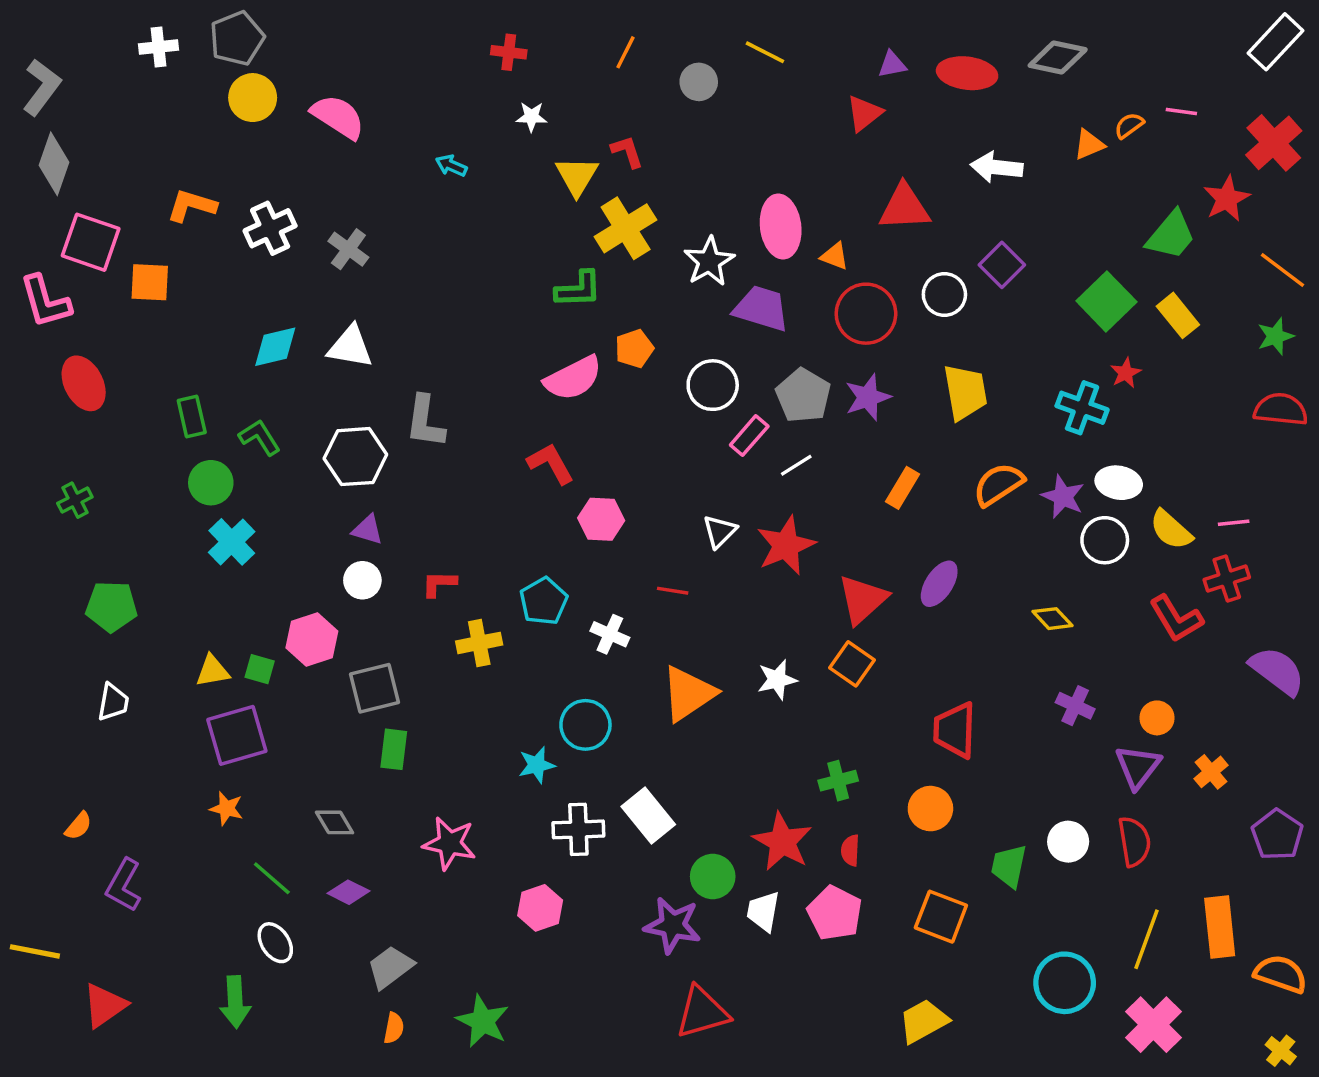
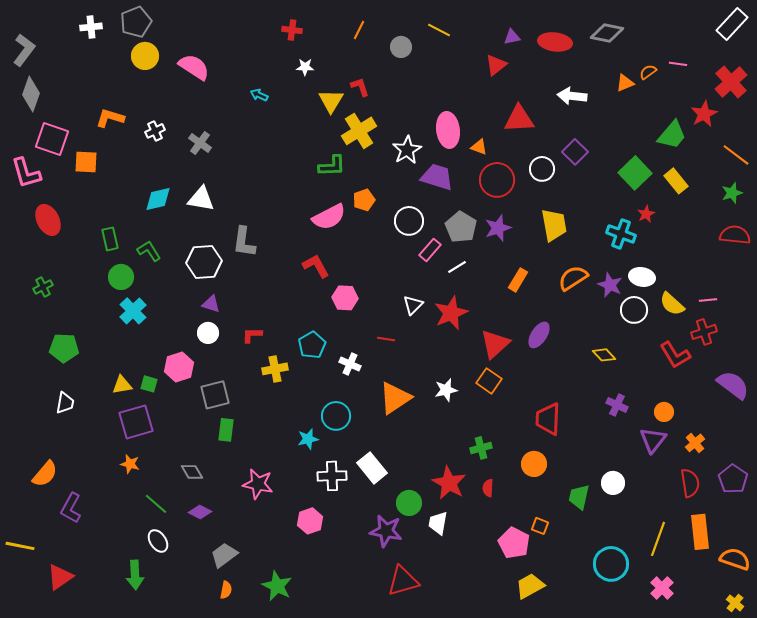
white cross: (270, 228) -> (155, 131), size x0.7
orange semicircle: (78, 826) -> (45, 474), size x1.6
red semicircle: (1134, 842) -> (690, 483), moved
pink pentagon: (835, 913) -> (514, 543), moved
orange square: (941, 917) -> (540, 526), size x0.6
pink cross: (1153, 1025) -> (662, 588), size x0.7

